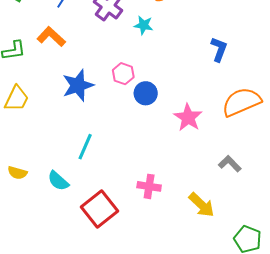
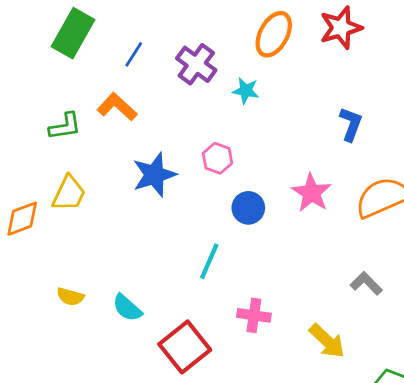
blue circle: (146, 93) -> (248, 208), moved
pink star: (188, 117) -> (311, 193), moved
cyan line: (85, 147) -> (209, 261), moved

